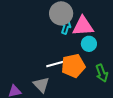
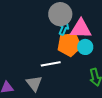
orange pentagon: (73, 66) -> (69, 44), moved

